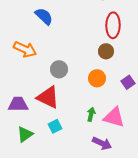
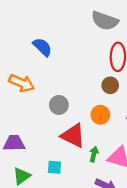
red triangle: (48, 97) -> (73, 136), moved
cyan square: (55, 126) -> (54, 167), turned 32

